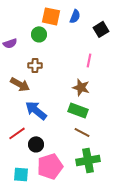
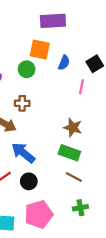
blue semicircle: (75, 16) -> (64, 63), moved
pink line: (89, 60) -> (82, 87), moved
black circle: (36, 144) -> (29, 181), moved
green cross: (88, 160) -> (80, 208), size x0.6

